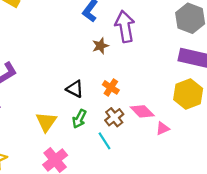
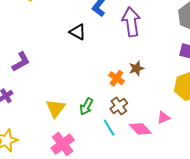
brown star: (100, 46) -> (136, 68), moved
black triangle: (75, 89) -> (78, 32), moved
pink diamond: (142, 111) -> (140, 129), moved

